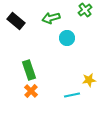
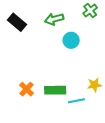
green rectangle: (29, 70) -> (55, 90), moved, turned -72
orange cross: (31, 91) -> (26, 89), moved

